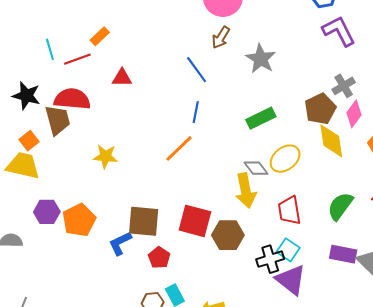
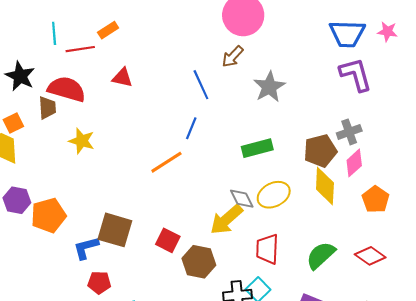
brown trapezoid: (58, 120) -> (47, 108), size x0.7
yellow star: (105, 156) -> (82, 141), moved
yellow arrow: (246, 191) -> (226, 220), turned 48
red square: (195, 221) -> (168, 240), size x0.7
red pentagon: (159, 258) -> (99, 283), moved, turned 30

